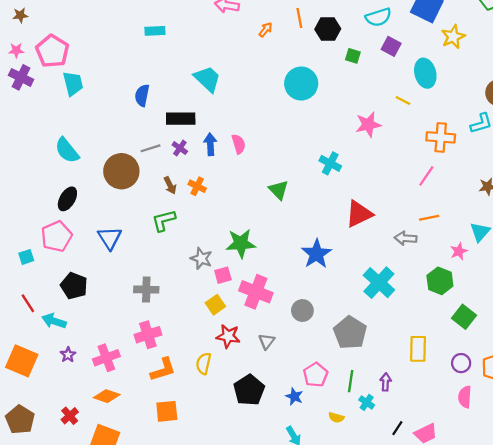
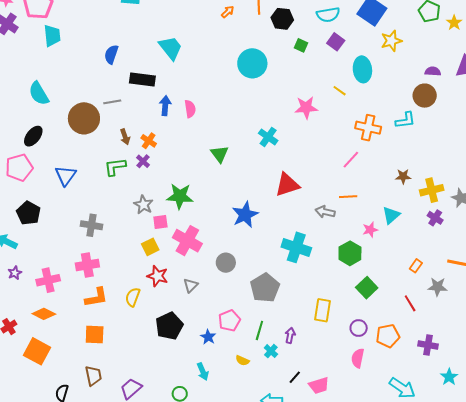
purple cross: (180, 148) -> (143, 161), moved
cyan cross: (379, 283) -> (296, 247), turned -32

